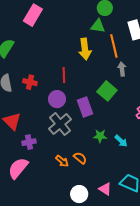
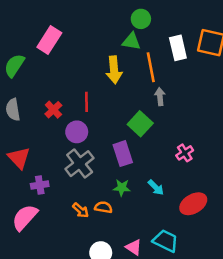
pink rectangle: (33, 15) -> (49, 40), moved
red cross: (30, 82) -> (53, 110), moved, turned 32
purple rectangle: (85, 107) -> (123, 154), moved
green star: (100, 136) -> (122, 188), moved
orange semicircle: (80, 158) -> (103, 207), turned -32

